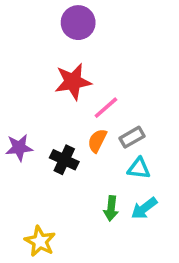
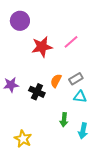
purple circle: (78, 23) -> (20, 21), moved
pink line: (106, 108) -> (71, 42), moved
cyan arrow: (144, 208) -> (83, 131), moved, turned -42

